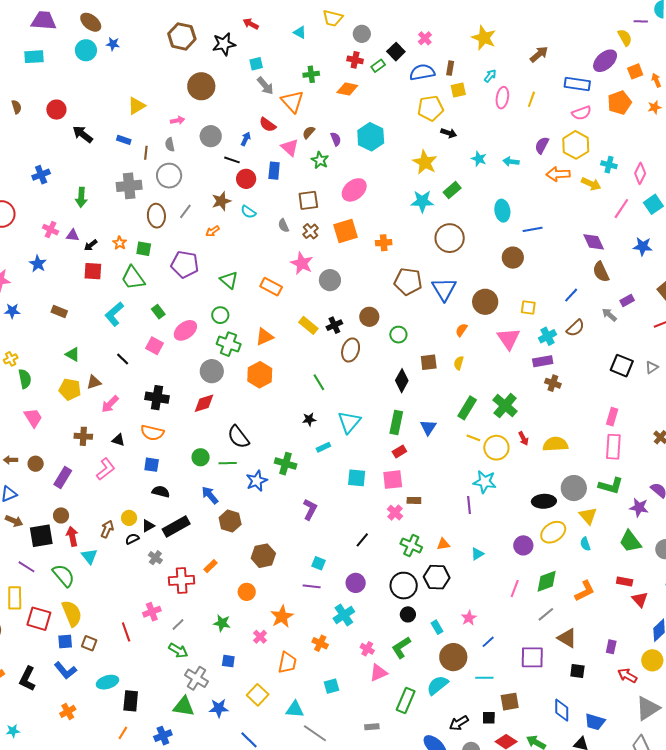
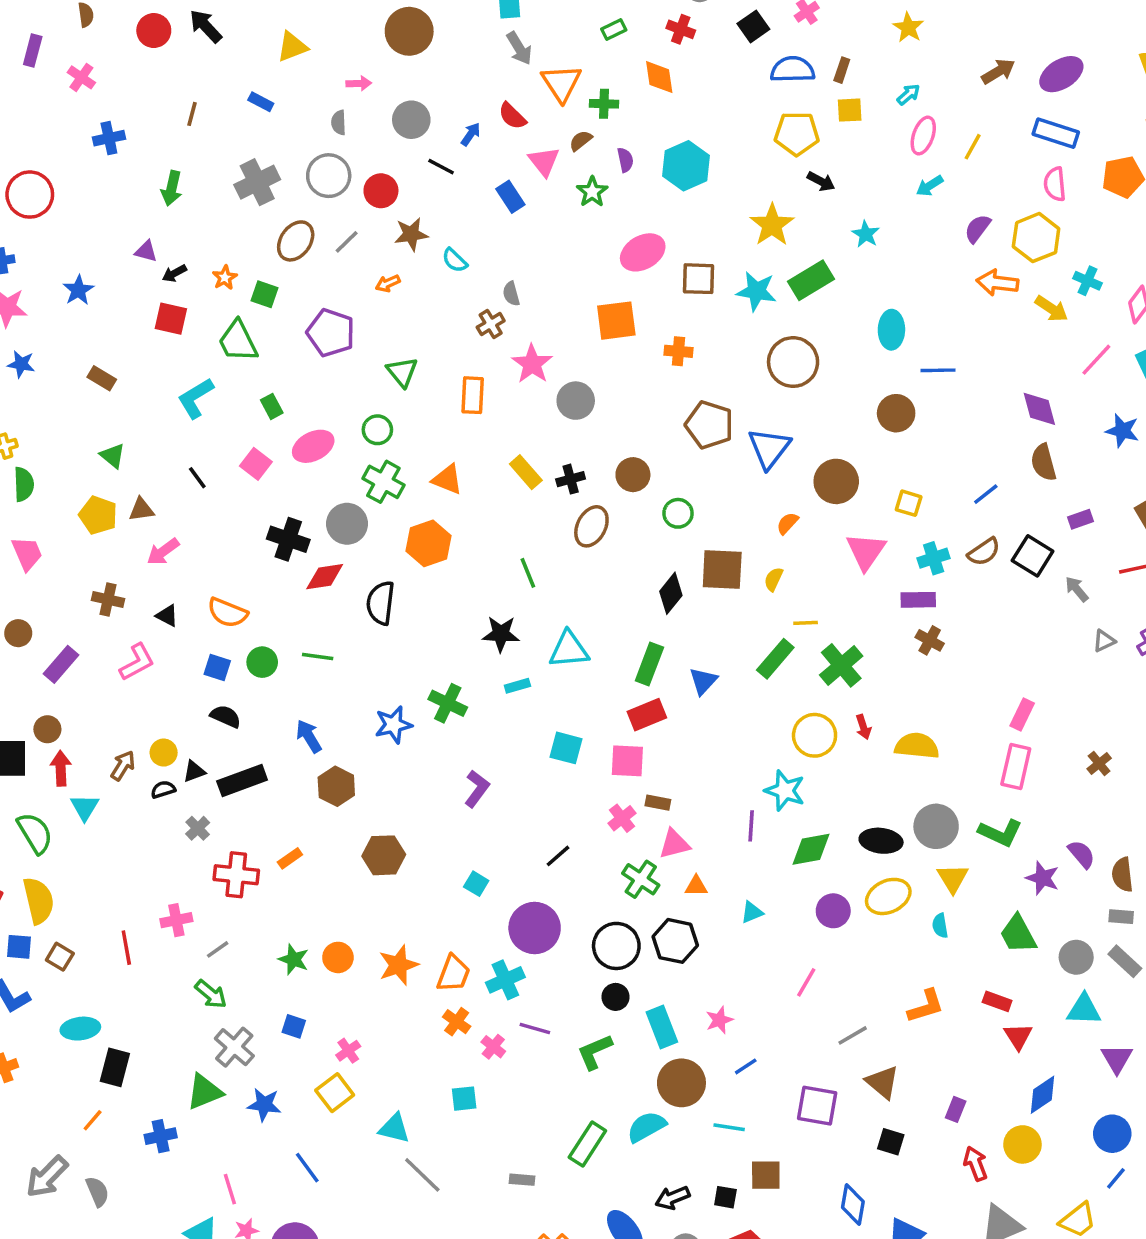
yellow star: (484, 38) -> (908, 28), size x0.7
purple ellipse: (605, 61) -> (1061, 74), moved
green rectangle: (378, 66) -> (614, 29), moved
green cross: (311, 74) -> (604, 104), moved
orange diamond: (347, 89) -> (659, 77), turned 60
pink semicircle: (582, 113) -> (1055, 184), turned 96
black arrow: (83, 134) -> (206, 26), moved
brown line: (146, 153) -> (192, 114), moved
cyan arrow: (511, 162) -> (930, 186), moved, turned -49
blue rectangle: (274, 171) -> (510, 197), turned -48
red circle: (246, 179) -> (381, 191), moved
gray cross: (129, 186) -> (257, 182), turned -30
green rectangle: (452, 190) -> (811, 280), size x1.4
brown square: (308, 200) -> (699, 279), moved
brown ellipse: (156, 216) -> (296, 241), turned 30
pink cross: (51, 230) -> (81, 77), moved
brown cross: (311, 231) -> (491, 324), moved
orange rectangle: (271, 287) -> (473, 395), turned 55
gray arrow: (609, 315) -> (1077, 589), moved
orange triangle: (264, 337) -> (447, 479), turned 36
brown square: (429, 362) -> (722, 569), size x1.5
black square: (622, 366) -> (1033, 556), moved
black cross: (157, 398) -> (288, 539), moved
black star: (309, 419) -> (501, 634), size x1.5
cyan triangle: (349, 422) -> (569, 650), turned 35
black semicircle: (238, 437) -> (381, 603), moved, turned 35
yellow line: (473, 438) -> (806, 623), moved, turned -32
red rectangle: (399, 452) -> (647, 715), size x1.5
green circle: (201, 457) -> (262, 662), moved
green line: (228, 463) -> (318, 657), moved
green diamond: (547, 581) -> (811, 849), moved
purple circle: (356, 583) -> (535, 928), size x1.5
purple line: (312, 586) -> (535, 1028), moved
orange circle: (247, 592) -> (338, 957), moved
cyan rectangle: (437, 627) -> (662, 1027), size x1.6
pink cross: (260, 637) -> (348, 1051), moved
pink cross: (367, 649) -> (493, 1047), moved
orange trapezoid: (287, 663) -> (454, 974), moved
pink triangle: (378, 673) -> (674, 844), moved
red arrow: (627, 676) -> (975, 1164), turned 30
green triangle: (184, 706) -> (204, 1092), turned -40

